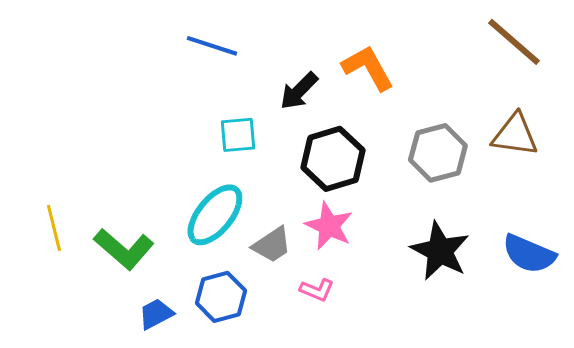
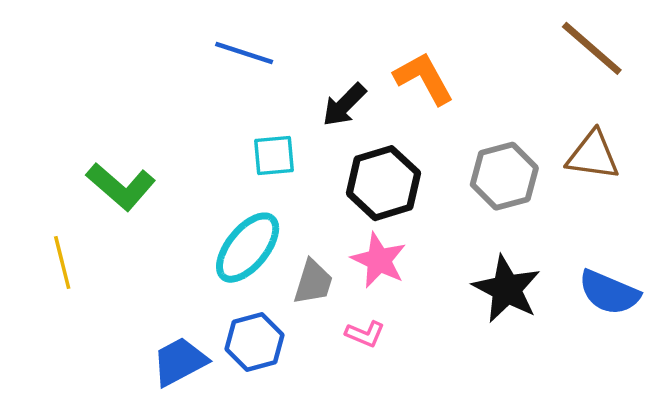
gray trapezoid: (272, 245) -> (313, 282), turned -39
green L-shape: (124, 249) -> (121, 187), moved
blue trapezoid: (156, 314) -> (180, 362), size x1.4

